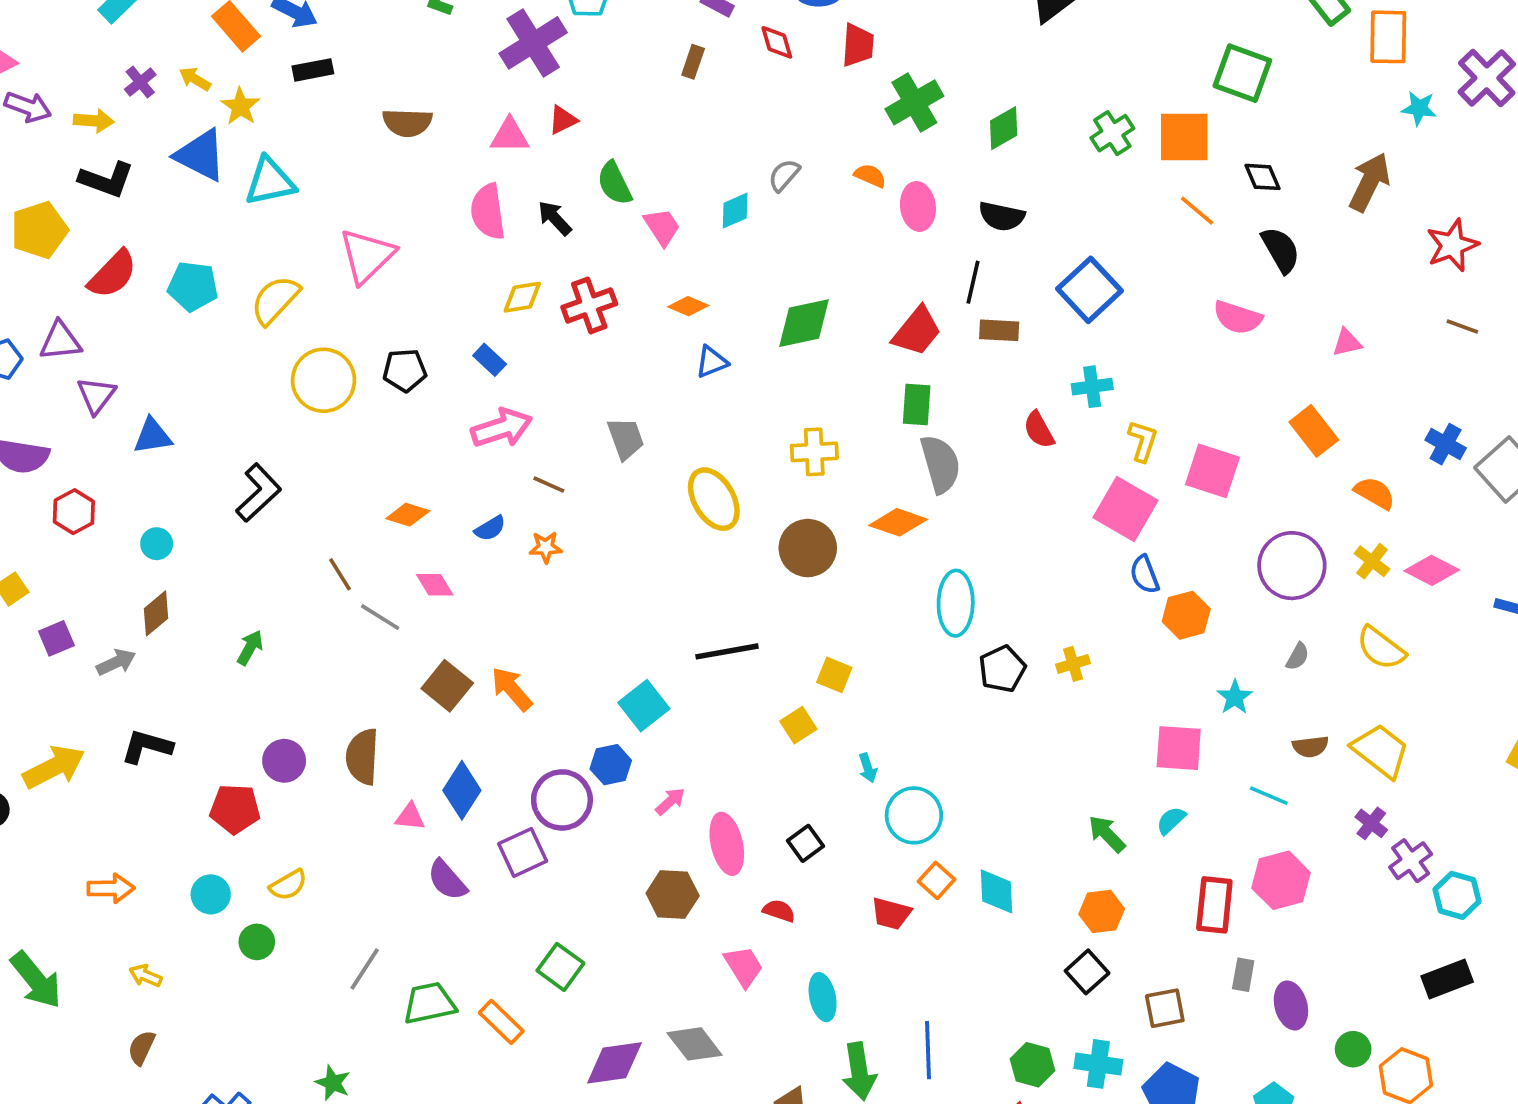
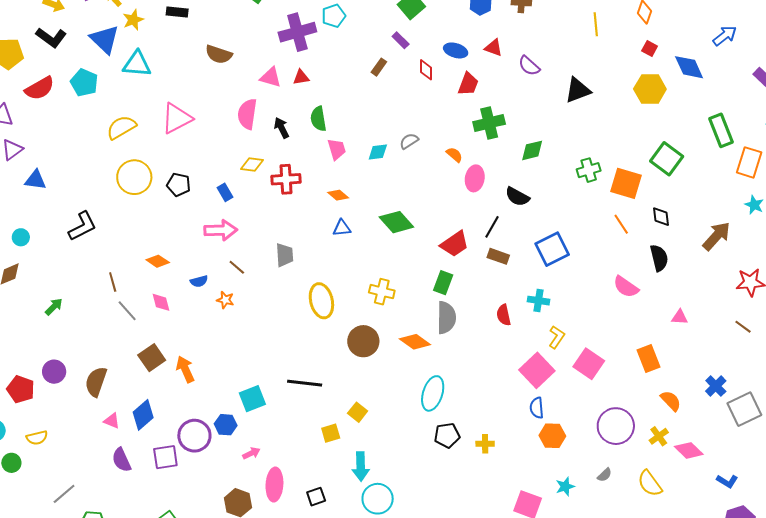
cyan pentagon: (193, 286) -> (84, 83), moved
green diamond: (804, 323) -> (396, 222), turned 44
cyan arrow: (868, 768) -> (361, 466), size x1.8

